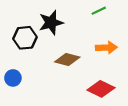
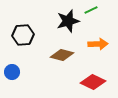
black star: (51, 23) -> (68, 21), moved

